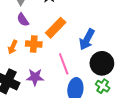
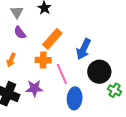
orange cross: (34, 44) -> (43, 60), moved
green cross: (103, 86) -> (115, 90), moved

